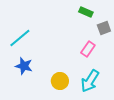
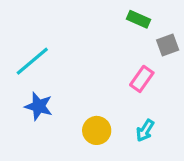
cyan arrow: (90, 81) -> (145, 130), size x0.6

